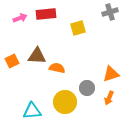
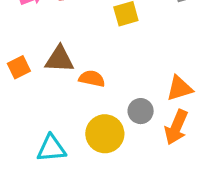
orange arrow: (109, 98) -> (176, 127), size x1.5

